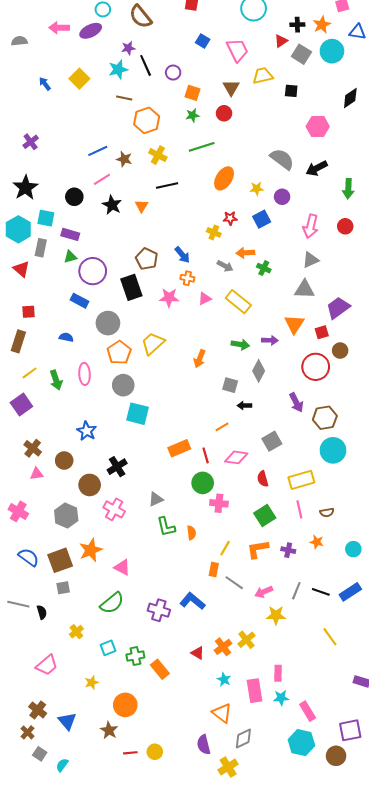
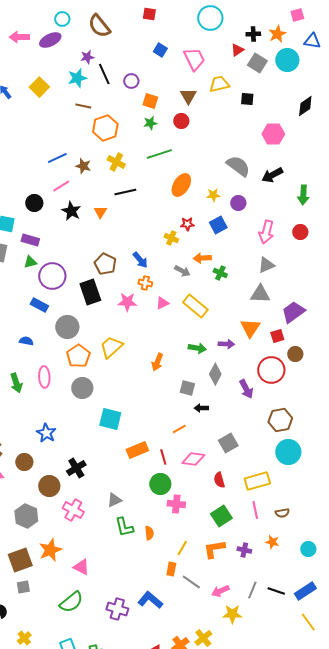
purple arrow: (296, 402) -> (246, 389), moved
cyan square: (137, 414) -> (110, 419), moved
yellow cross: (76, 632) -> (24, 638), moved
yellow line: (330, 637) -> (308, 622), moved

